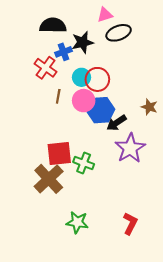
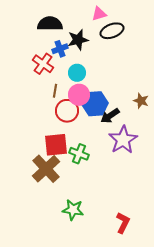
red circle: (97, 79) -> (67, 111), moved
red L-shape: (130, 223) -> (123, 223), moved

